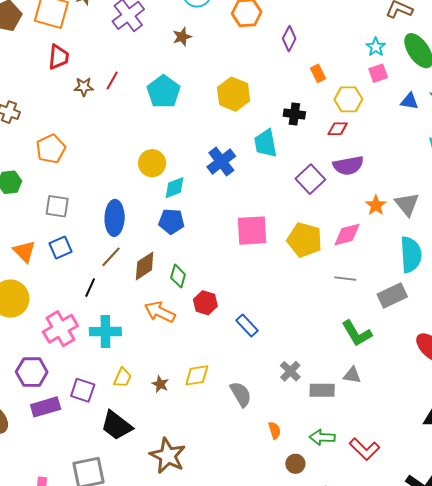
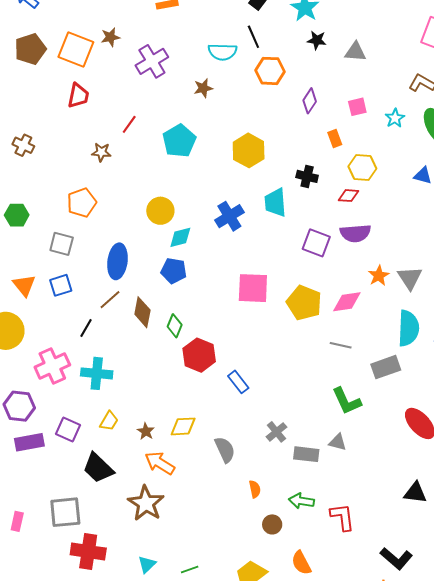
pink square: (378, 73) -> (357, 107), moved
brown star: (84, 87) -> (101, 152), moved
orange pentagon: (51, 149) -> (82, 203), moved
purple square: (310, 179) -> (316, 243), turned -32
brown diamond: (145, 266) -> (142, 312), turned -52
red hexagon: (205, 303) -> (199, 355), size x1.4
orange arrow: (160, 312) -> (160, 463), moved
red L-shape: (365, 449) -> (342, 517), turned -148

